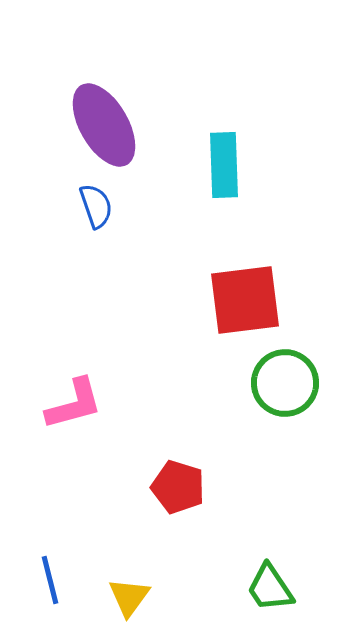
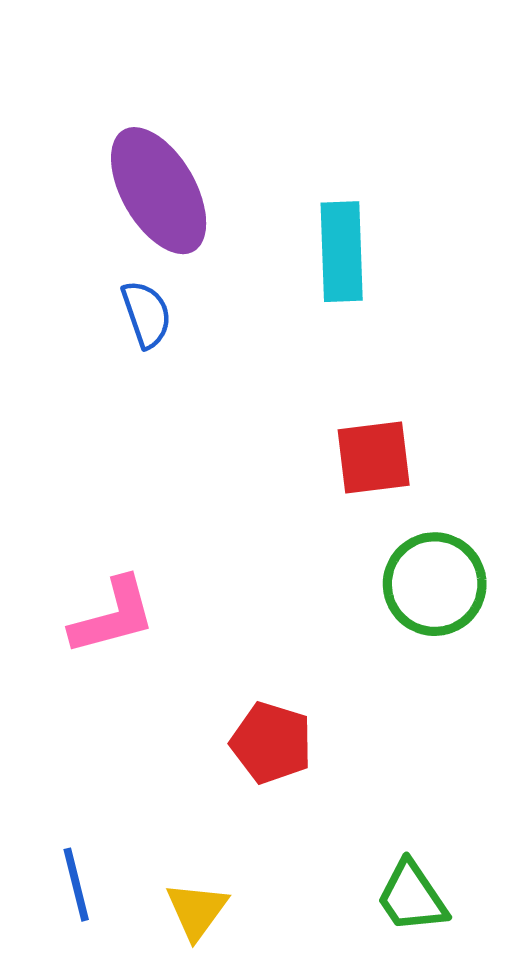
red square: (245, 300) -> (374, 458), size x0.7

